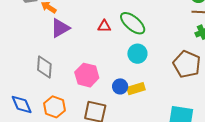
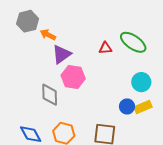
cyan circle: (137, 54) -> (141, 82), moved
pink hexagon: (87, 75) -> (73, 77), moved

